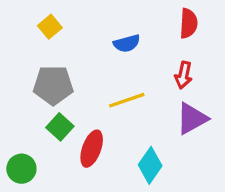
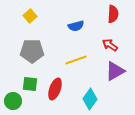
red arrow: (183, 75) -> (110, 45), turned 112
green square: (60, 127) -> (30, 84), moved, turned -35

